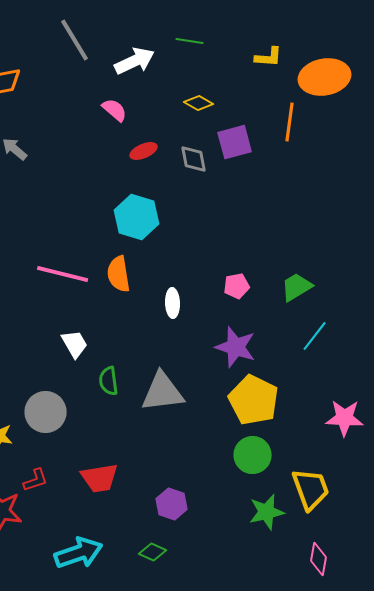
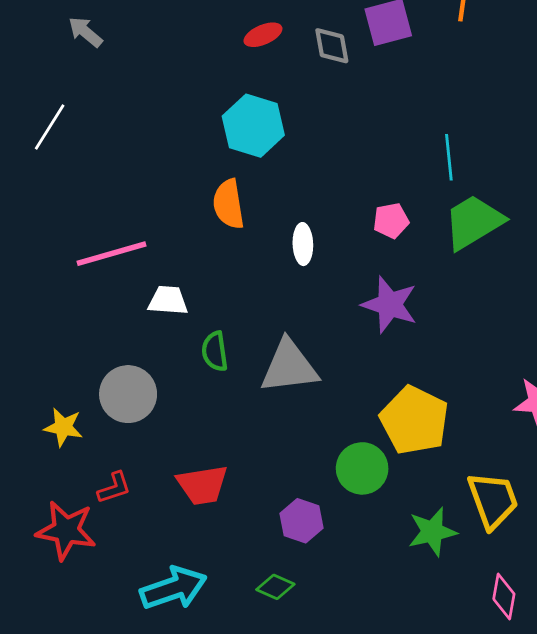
pink line: (63, 274) -> (112, 254), moved, turned -30
green trapezoid: (297, 287) -> (474, 222), size x1.4
cyan line: (315, 336) -> (449, 157), moved, turned -44
white trapezoid: (75, 344) -> (168, 300), turned -56
yellow pentagon: (254, 400) -> (414, 420), moved
green circle: (253, 455) -> (362, 468), moved

